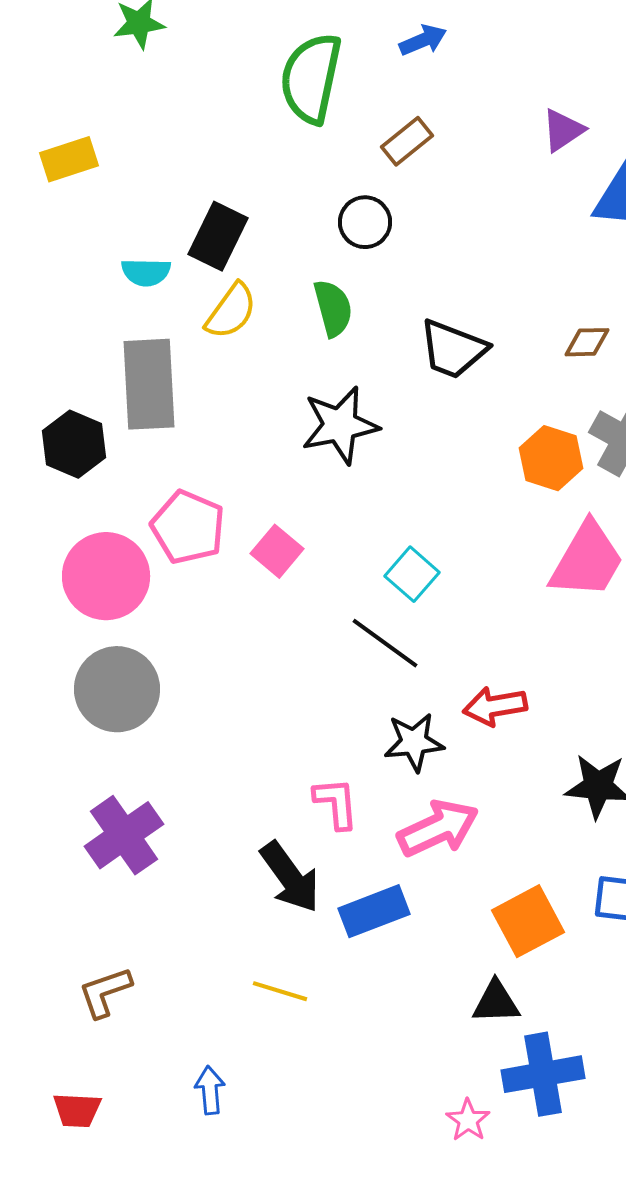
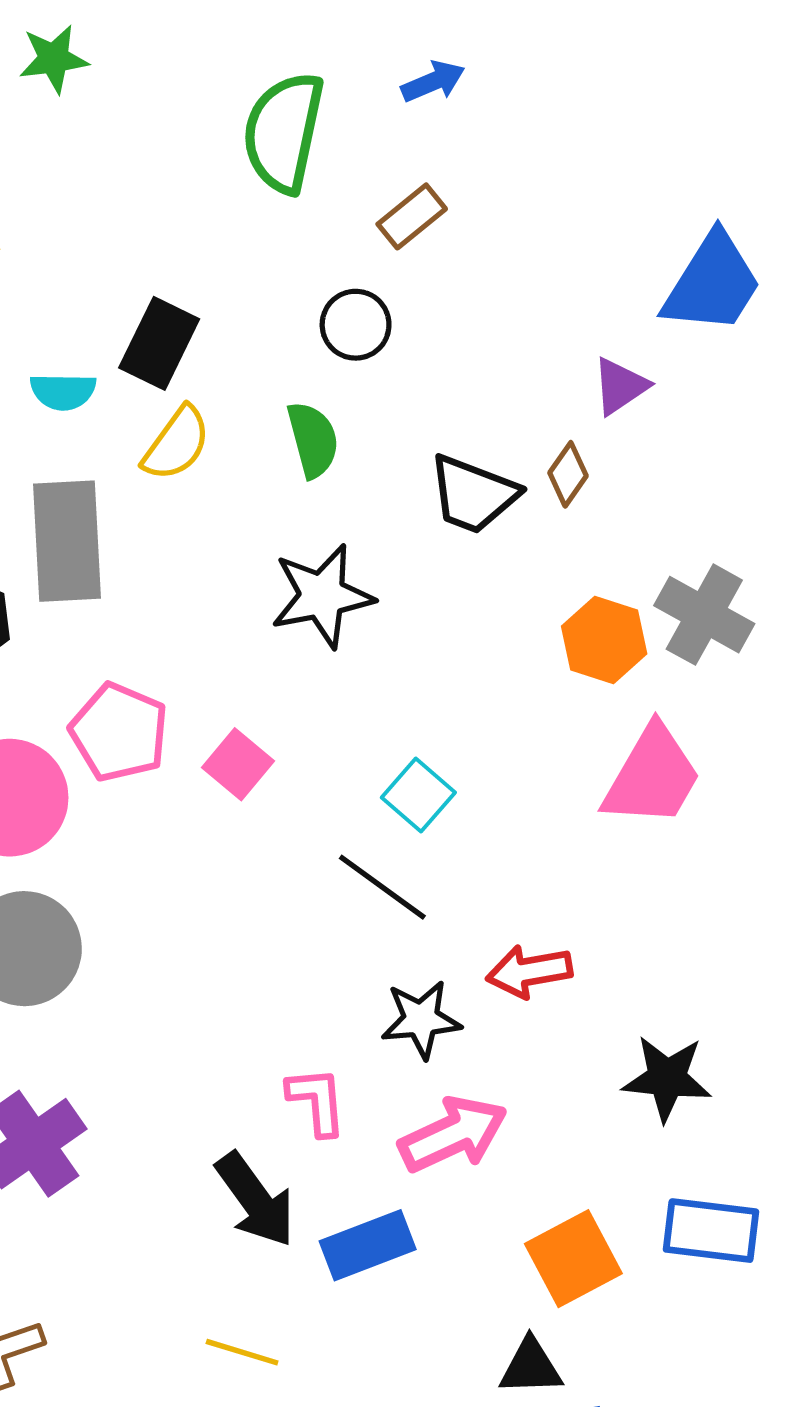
purple triangle: (563, 130) -> (620, 386), moved
brown diamond: (587, 342) -> (568, 474), moved, turned -54

